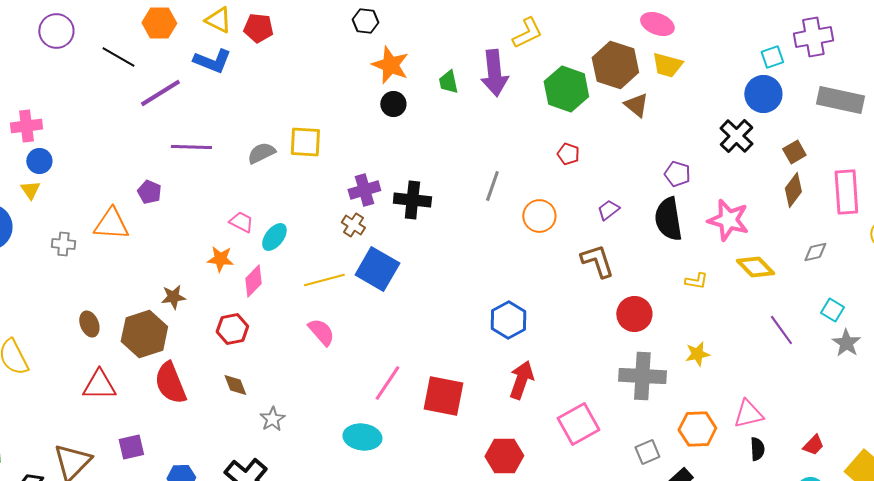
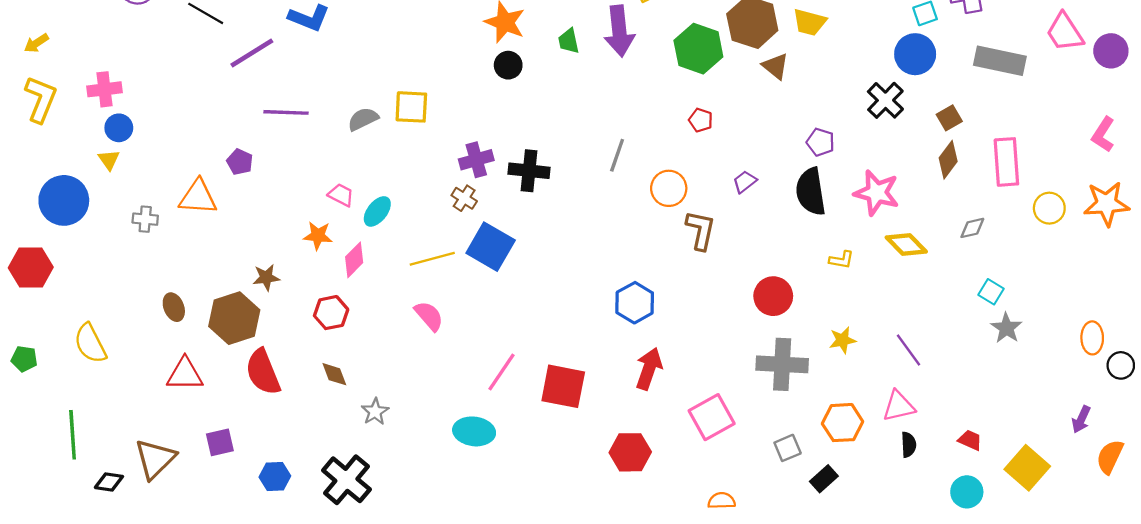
brown L-shape: (597, 261) -> (701, 230), moved, turned 30
purple line: (781, 330) -> (909, 350), moved
red trapezoid: (813, 445) -> (970, 440), turned -110

